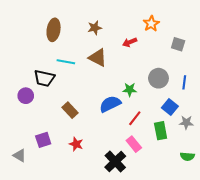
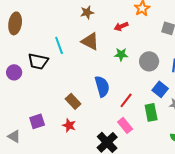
brown ellipse: (54, 30) -> (15, 23), moved
cyan line: (66, 62) -> (59, 45), turned 60
green star: (130, 90) -> (121, 54), moved
purple circle: (26, 96) -> (14, 72), moved
blue semicircle: (110, 104) -> (102, 86), turned 100
brown rectangle: (70, 110) -> (73, 101), moved

